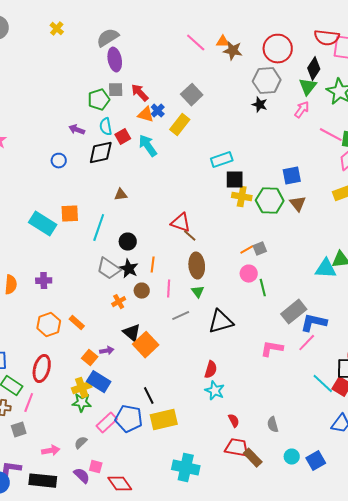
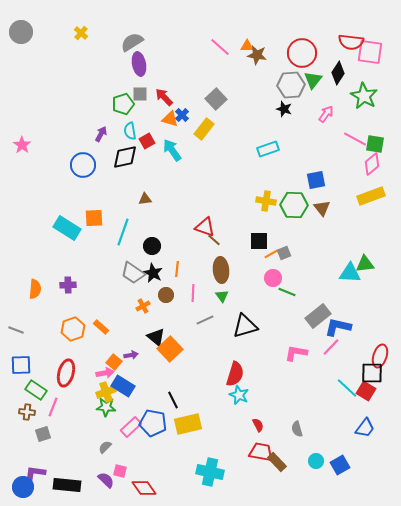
green triangle: (308, 87) -> (313, 80), moved
purple arrow: (77, 130) -> (101, 134), turned 98
cyan rectangle: (222, 160) -> (268, 149), moved
blue circle: (59, 161) -> (83, 165), size x1.6
black square: (235, 180) -> (259, 241), moved
green line: (263, 288) -> (287, 292), turned -54
red semicircle: (211, 370) -> (235, 374), size x1.4
pink arrow: (51, 451) -> (105, 373), moved

